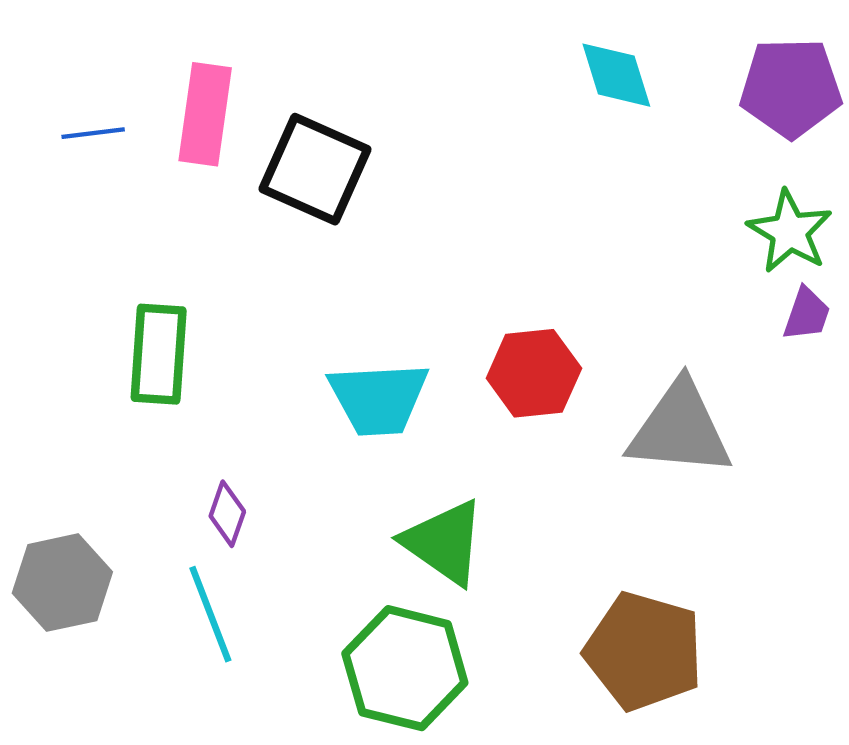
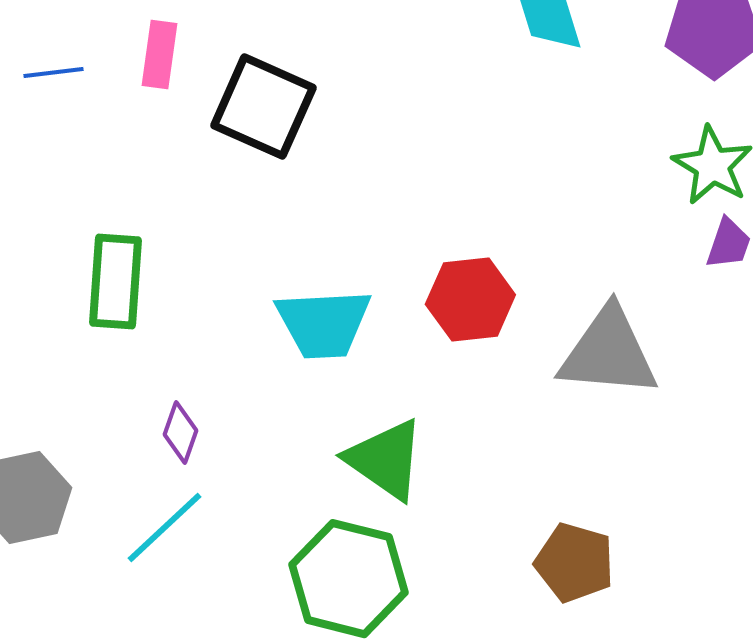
pink rectangle: (205, 114) -> (159, 55), size x0.7
cyan line: (210, 614) -> (164, 528), turned 68
brown pentagon: (644, 651) -> (574, 563), size x0.7

